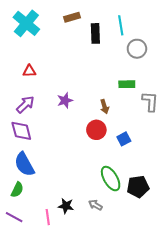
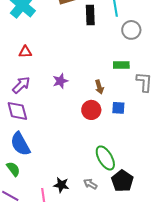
blue square: (124, 139) -> (118, 108), moved, turned 32
black pentagon: (138, 187) -> (122, 181), moved, turned -30
green semicircle: (17, 190) -> (13, 169), turned -63

